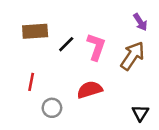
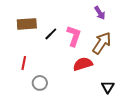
purple arrow: (140, 22) -> (100, 13), moved
red semicircle: (90, 90) -> (83, 64), moved

